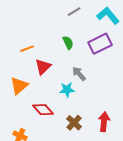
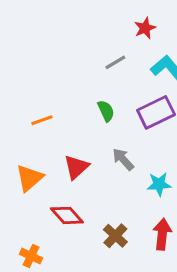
red triangle: (43, 67) -> (76, 167), moved
cyan star: (67, 90) -> (159, 184), moved

